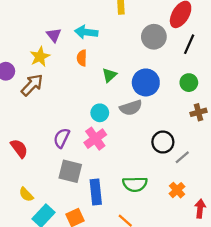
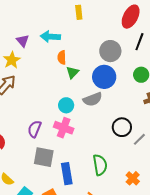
gray circle: (154, 37) -> (110, 51), moved
orange semicircle: (82, 58) -> (62, 57), moved
pink cross: (95, 139) -> (64, 128), turned -30
green semicircle: (135, 184) -> (100, 165), turned -95
orange cross: (177, 190) -> (133, 178), moved

